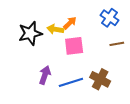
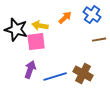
orange arrow: (70, 23) -> (65, 18), moved
black star: (30, 33) -> (16, 30), turned 30
pink square: (74, 46) -> (36, 42), moved

